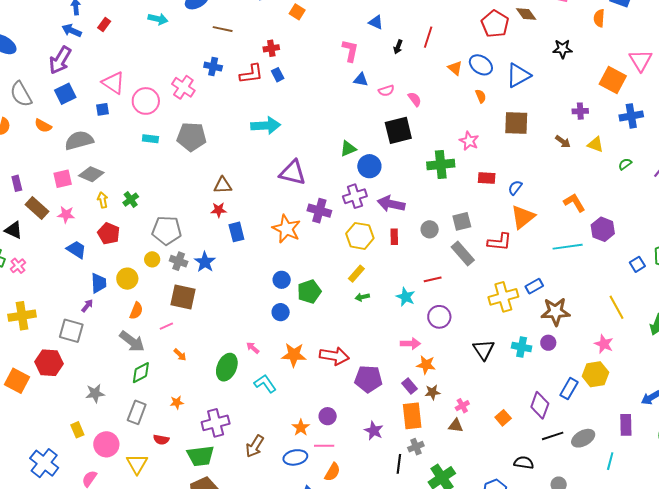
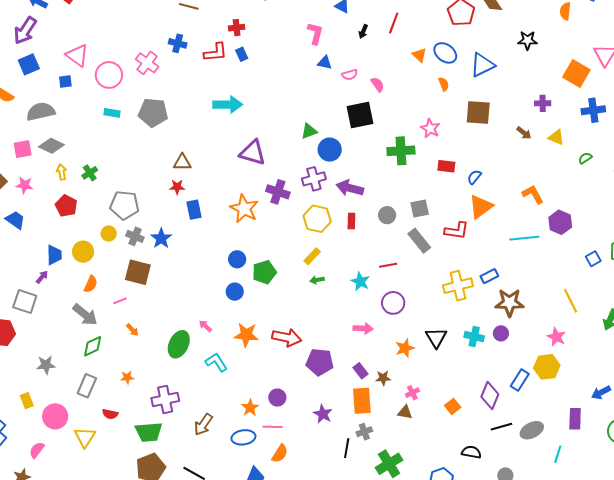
blue trapezoid: (76, 250) -> (15, 220), moved
orange star: (426, 365) -> (405, 348), moved, turned -30

